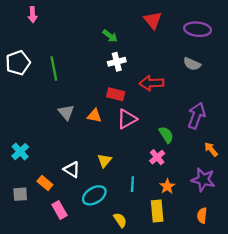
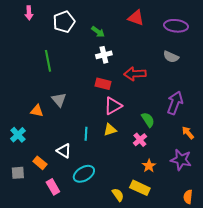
red triangle: (153, 20) -> (136, 18), turned -30
white pentagon: (18, 63) -> (64, 22), moved
orange triangle: (94, 116) -> (37, 111), moved
yellow triangle: (104, 161) -> (110, 130), moved, turned 32
cyan line: (132, 184) -> (86, 134), moved
yellow rectangle: (157, 211) -> (140, 188), turned -60
orange semicircle: (202, 216) -> (188, 197), moved
yellow semicircle: (120, 220) -> (118, 195), moved

